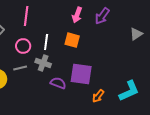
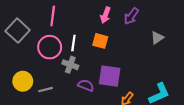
gray triangle: (136, 34) -> (157, 38), moved
pink circle: (23, 46) -> (50, 47), size x1.5
gray line: (20, 68) -> (45, 90), moved

